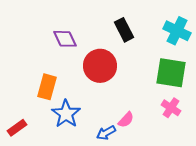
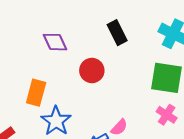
red circle: (100, 66) -> (92, 71), size x0.7

